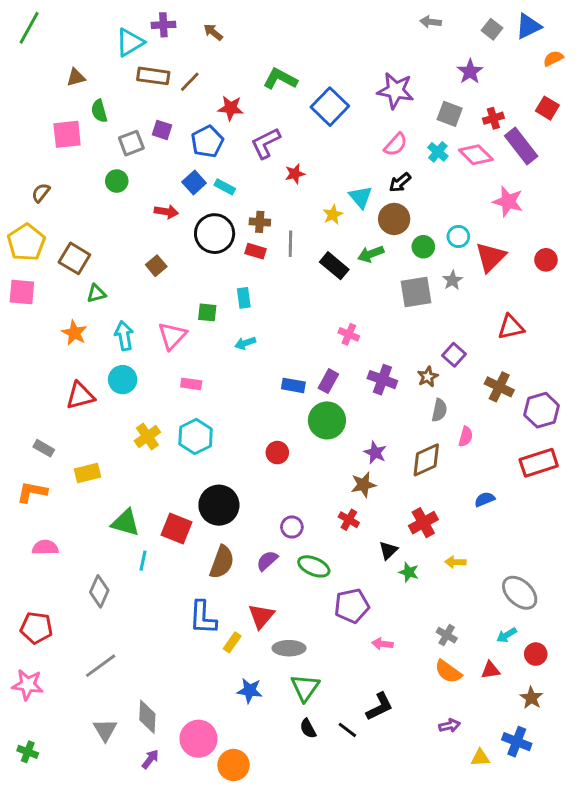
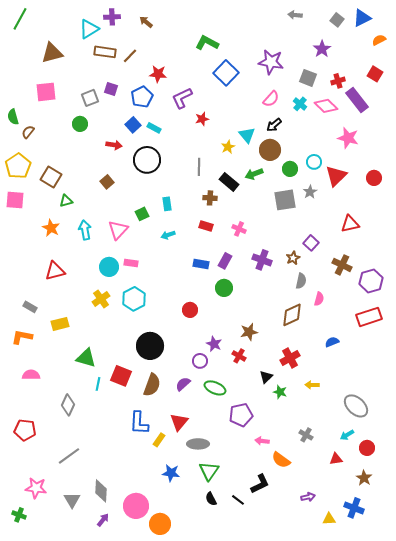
brown triangle: (76, 77) -> (52, 53), size x1.6
green L-shape: (280, 79) -> (207, 43), moved
green semicircle: (99, 111) -> (13, 117), moved
brown cross: (260, 222) -> (210, 198), moved
red rectangle: (255, 251) -> (206, 226), moved
green square: (207, 312) -> (142, 214), turned -32
cyan circle: (123, 380) -> (109, 267), moved
green circle: (327, 420) -> (224, 288), size x0.7
purple star: (375, 453) -> (214, 344), moved
red square: (177, 528) -> (121, 376), moved
orange semicircle: (448, 672) -> (281, 460), moved
pink star: (28, 685) -> (36, 488), moved

